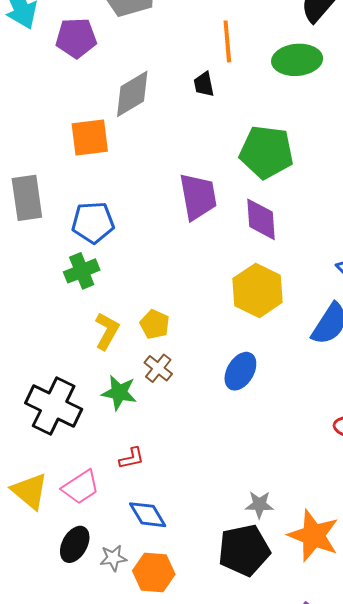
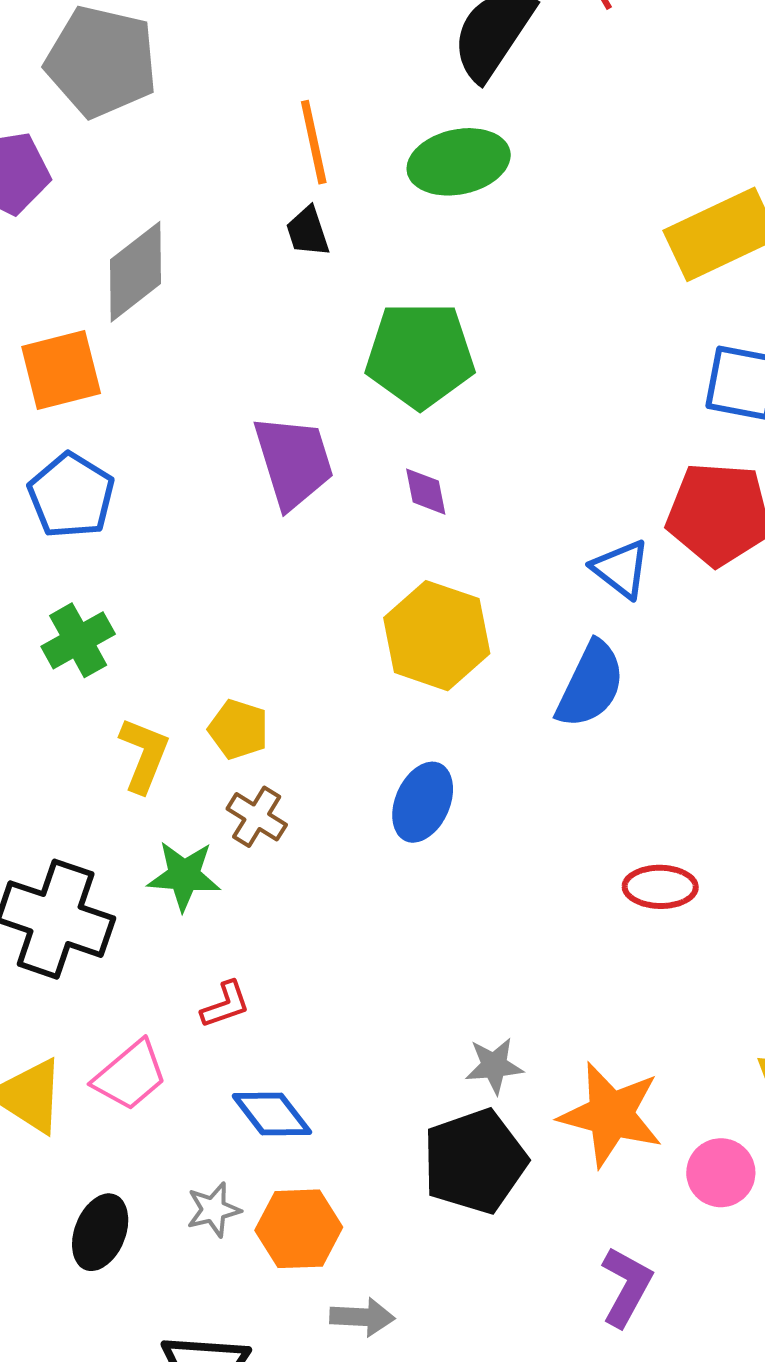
black trapezoid: (204, 84) -> (308, 231), moved
purple diamond: (261, 219) -> (426, 492), size x0.6
blue pentagon: (93, 222) -> (71, 496), moved, turned -30
black ellipse: (75, 544) -> (100, 1232), moved

